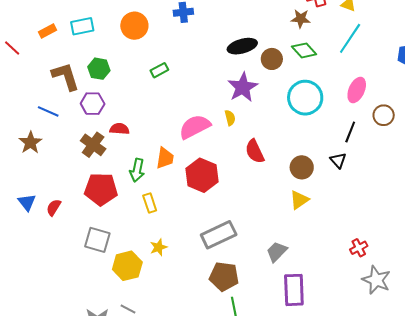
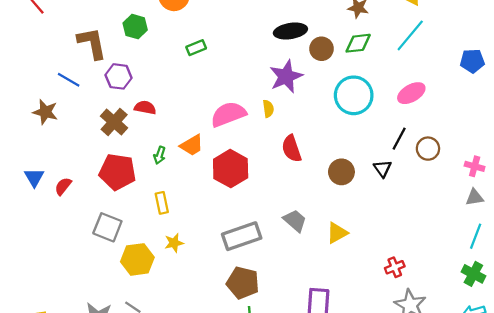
green diamond: (304, 50) -> (358, 43), turned -60
green hexagon: (99, 69) -> (135, 27), moved
pink ellipse: (357, 90) -> (411, 93), turned 30
brown circle: (384, 115) -> (428, 149), moved
brown star: (30, 143) -> (45, 112), turned -30
orange trapezoid: (165, 158) -> (192, 145), turned 45
green arrow: (137, 170) -> (160, 155), size x0.7
yellow triangle: (299, 200) -> (337, 233), moved
yellow rectangle: (150, 203) -> (162, 203), moved
gray trapezoid: (277, 252) -> (295, 221), moved, turned 80

